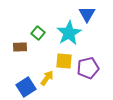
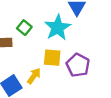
purple pentagon: (88, 68) -> (78, 65), turned -30

